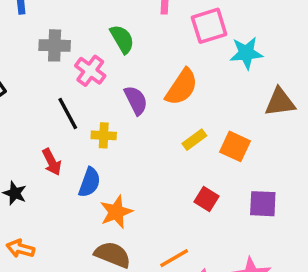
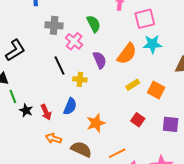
cyan star: (246, 53) -> (152, 44), moved
red arrow: (52, 162) -> (46, 112), moved
orange star: (116, 212) -> (96, 123), moved
orange arrow: (20, 249) -> (53, 138), moved

